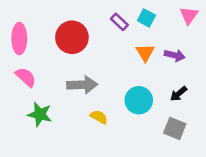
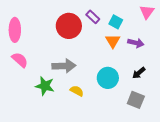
cyan square: (146, 18) -> (116, 22), moved
red circle: (72, 37) -> (69, 26), moved
green star: (40, 114) -> (45, 86), moved

